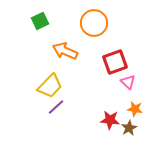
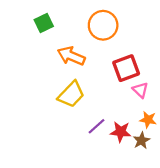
yellow trapezoid: (50, 86) -> (71, 94), moved
purple line: (56, 107) -> (96, 126), moved

